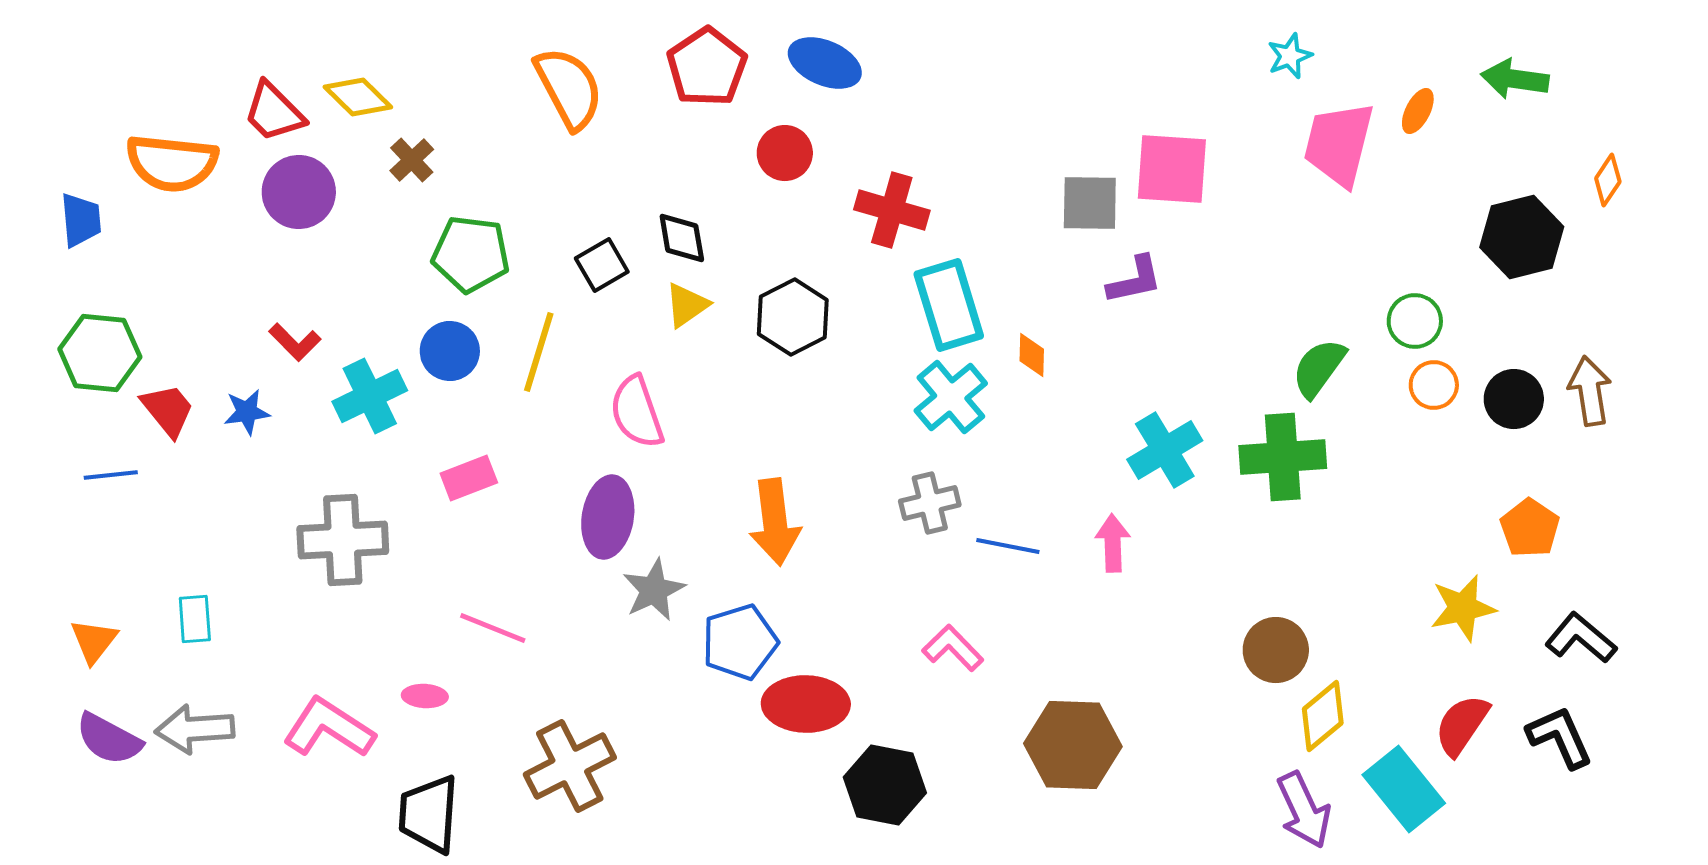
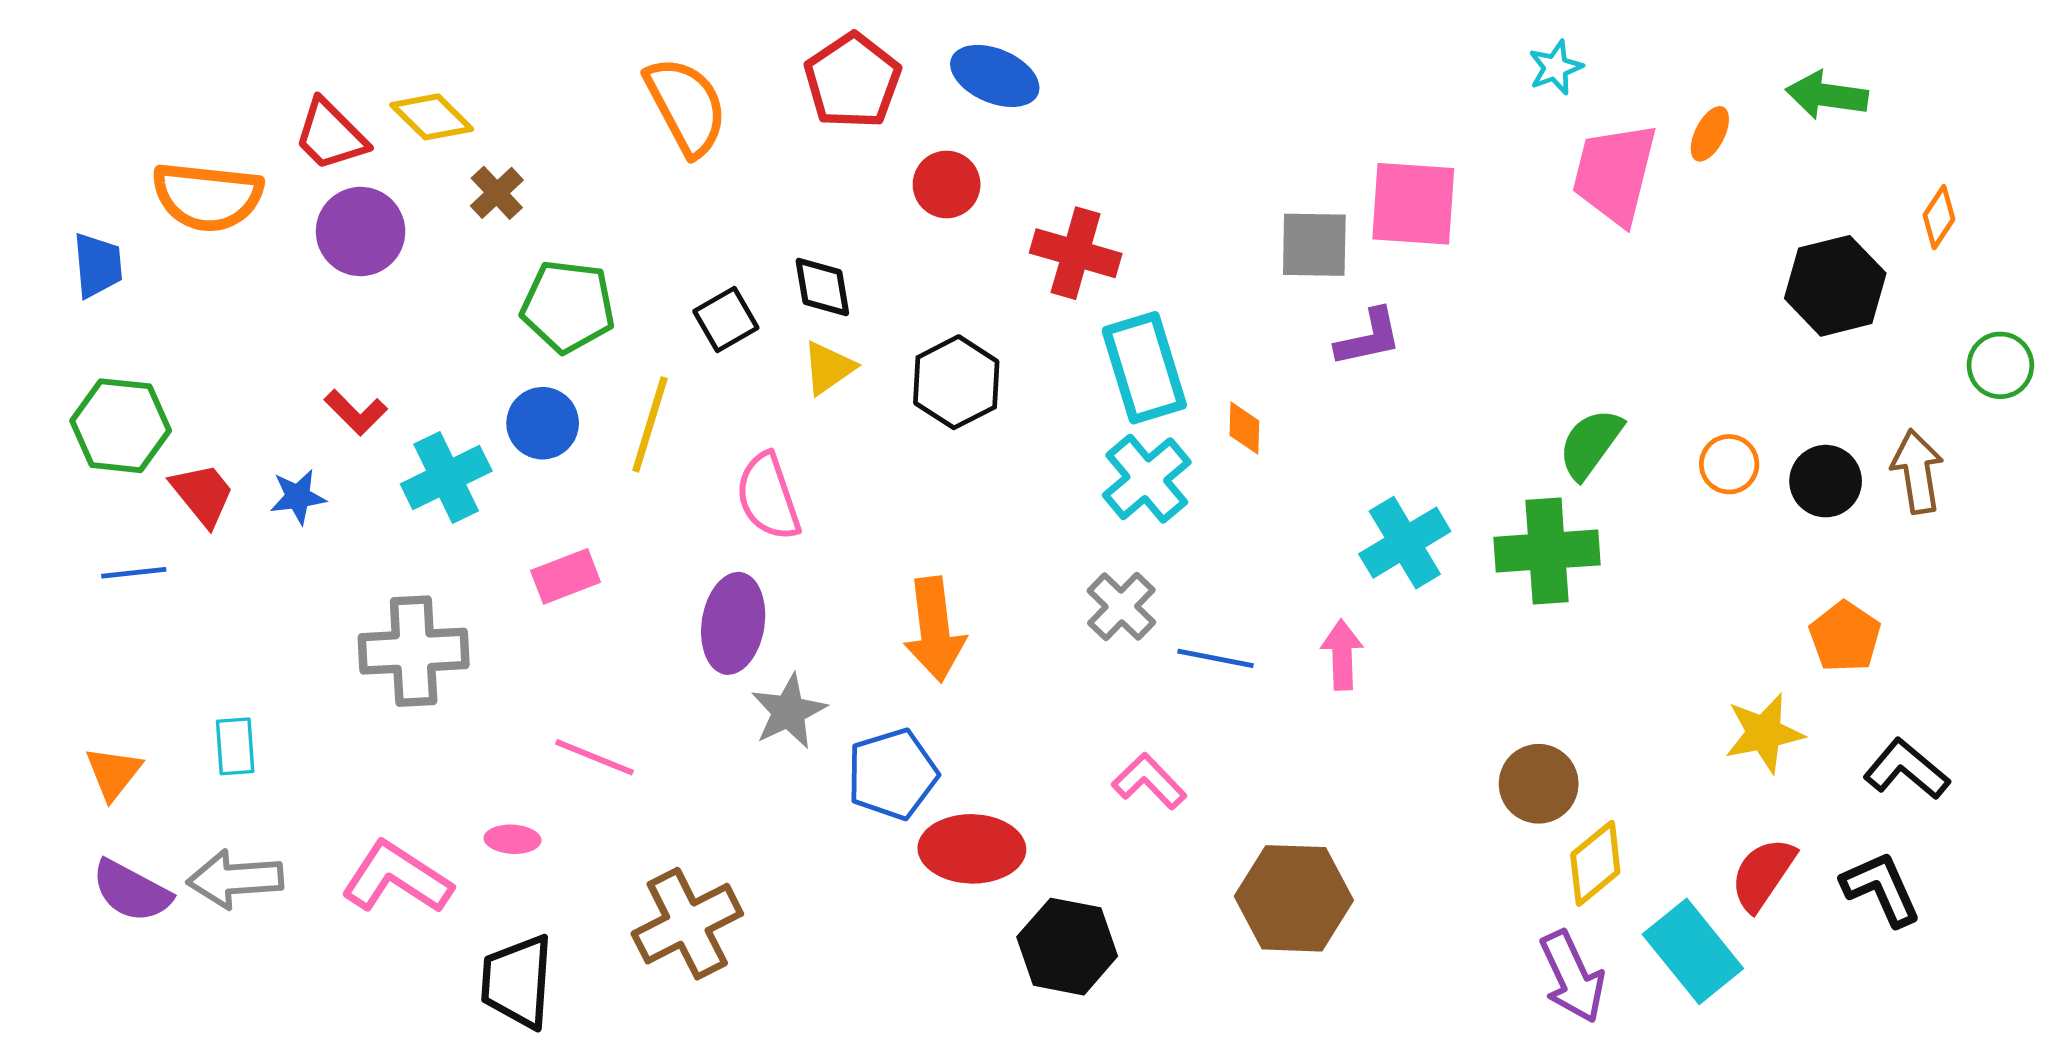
green circle: (1415, 321) -> (2000, 365), moved
gray cross: (930, 503) -> (1121, 607), turned -32

